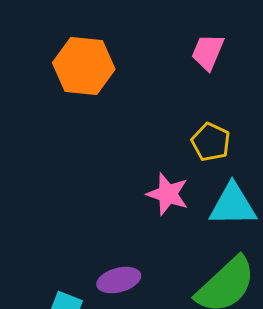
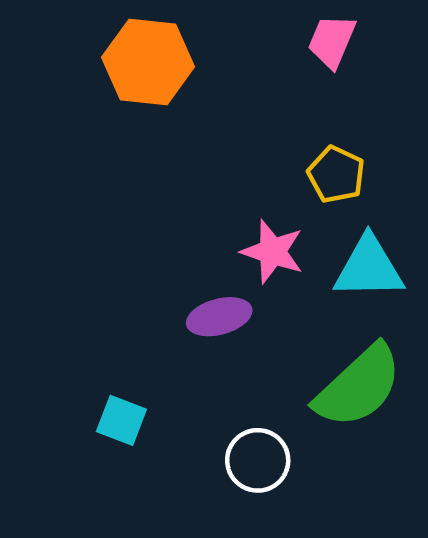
purple ellipse: (119, 280) -> (219, 317), moved

